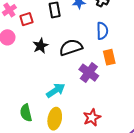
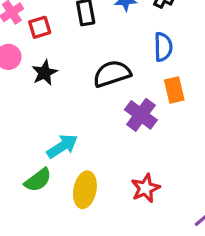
black star: (41, 46) -> (45, 73), moved
cyan arrow: (56, 90) -> (62, 146), moved
green semicircle: (26, 113) -> (38, 180), turned -114

